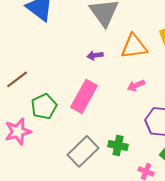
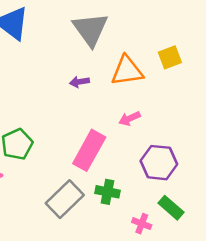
pink rectangle: (84, 96) -> (89, 150), moved

